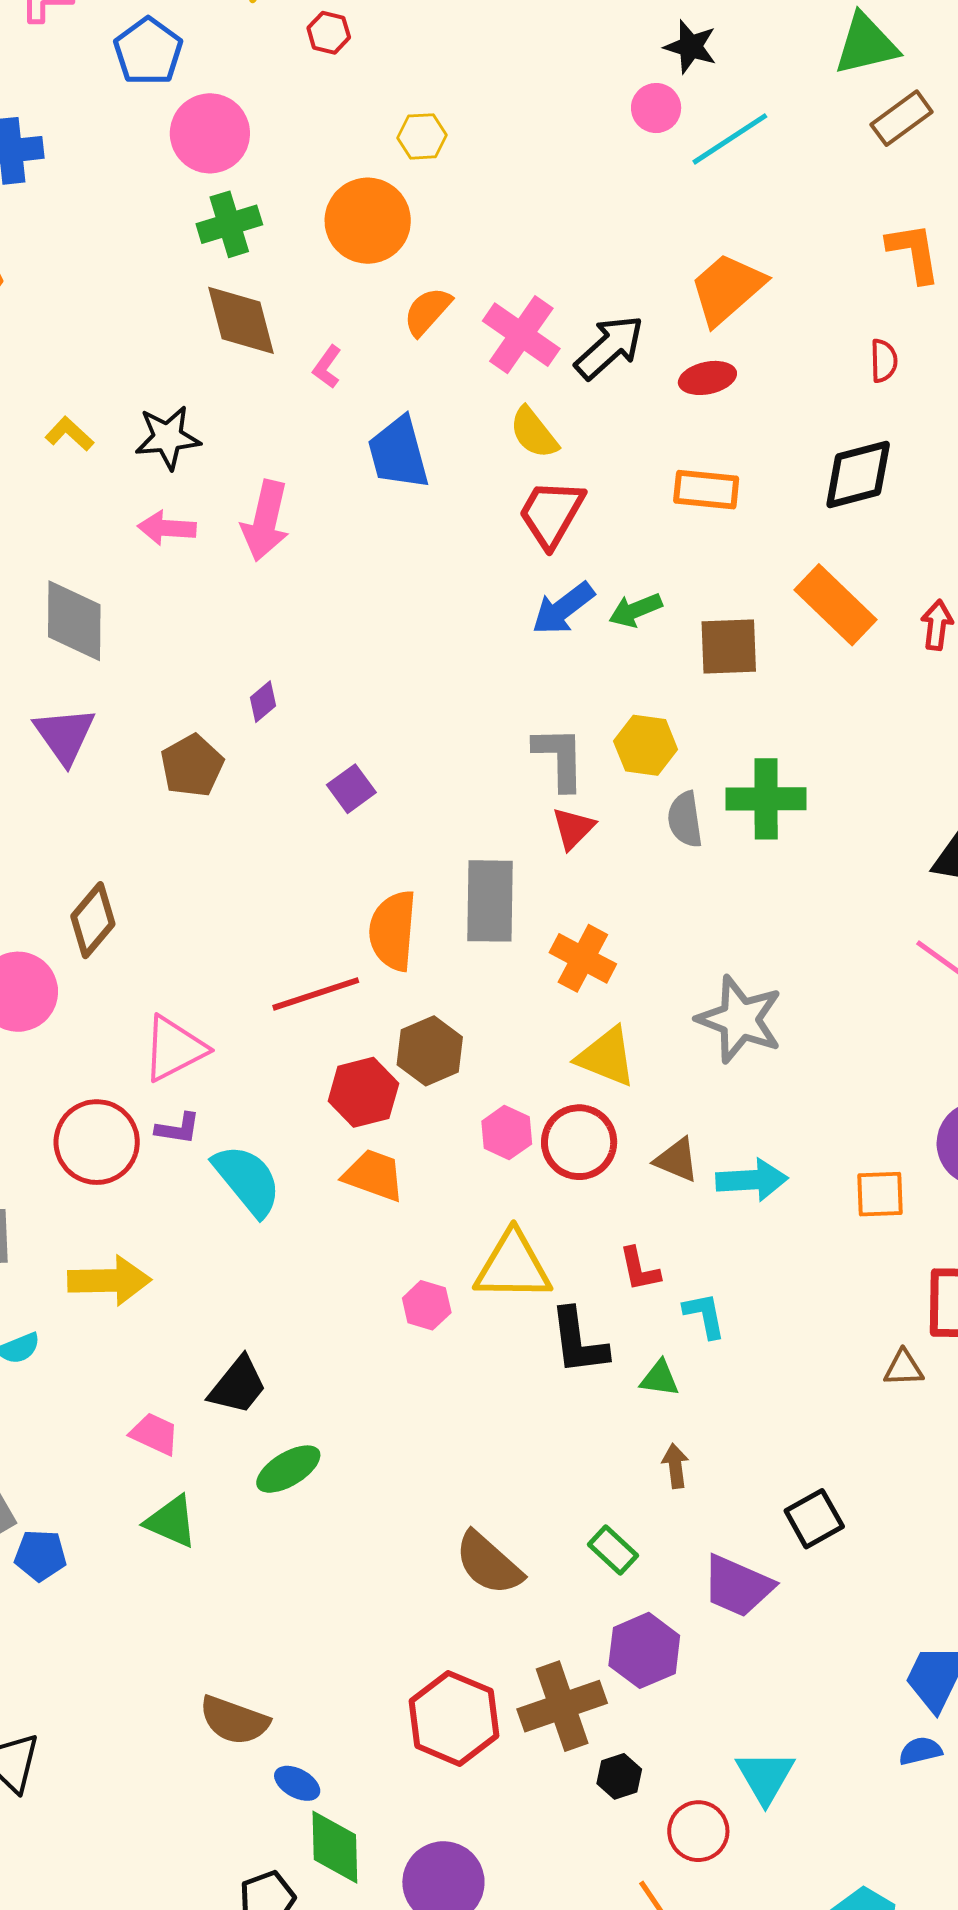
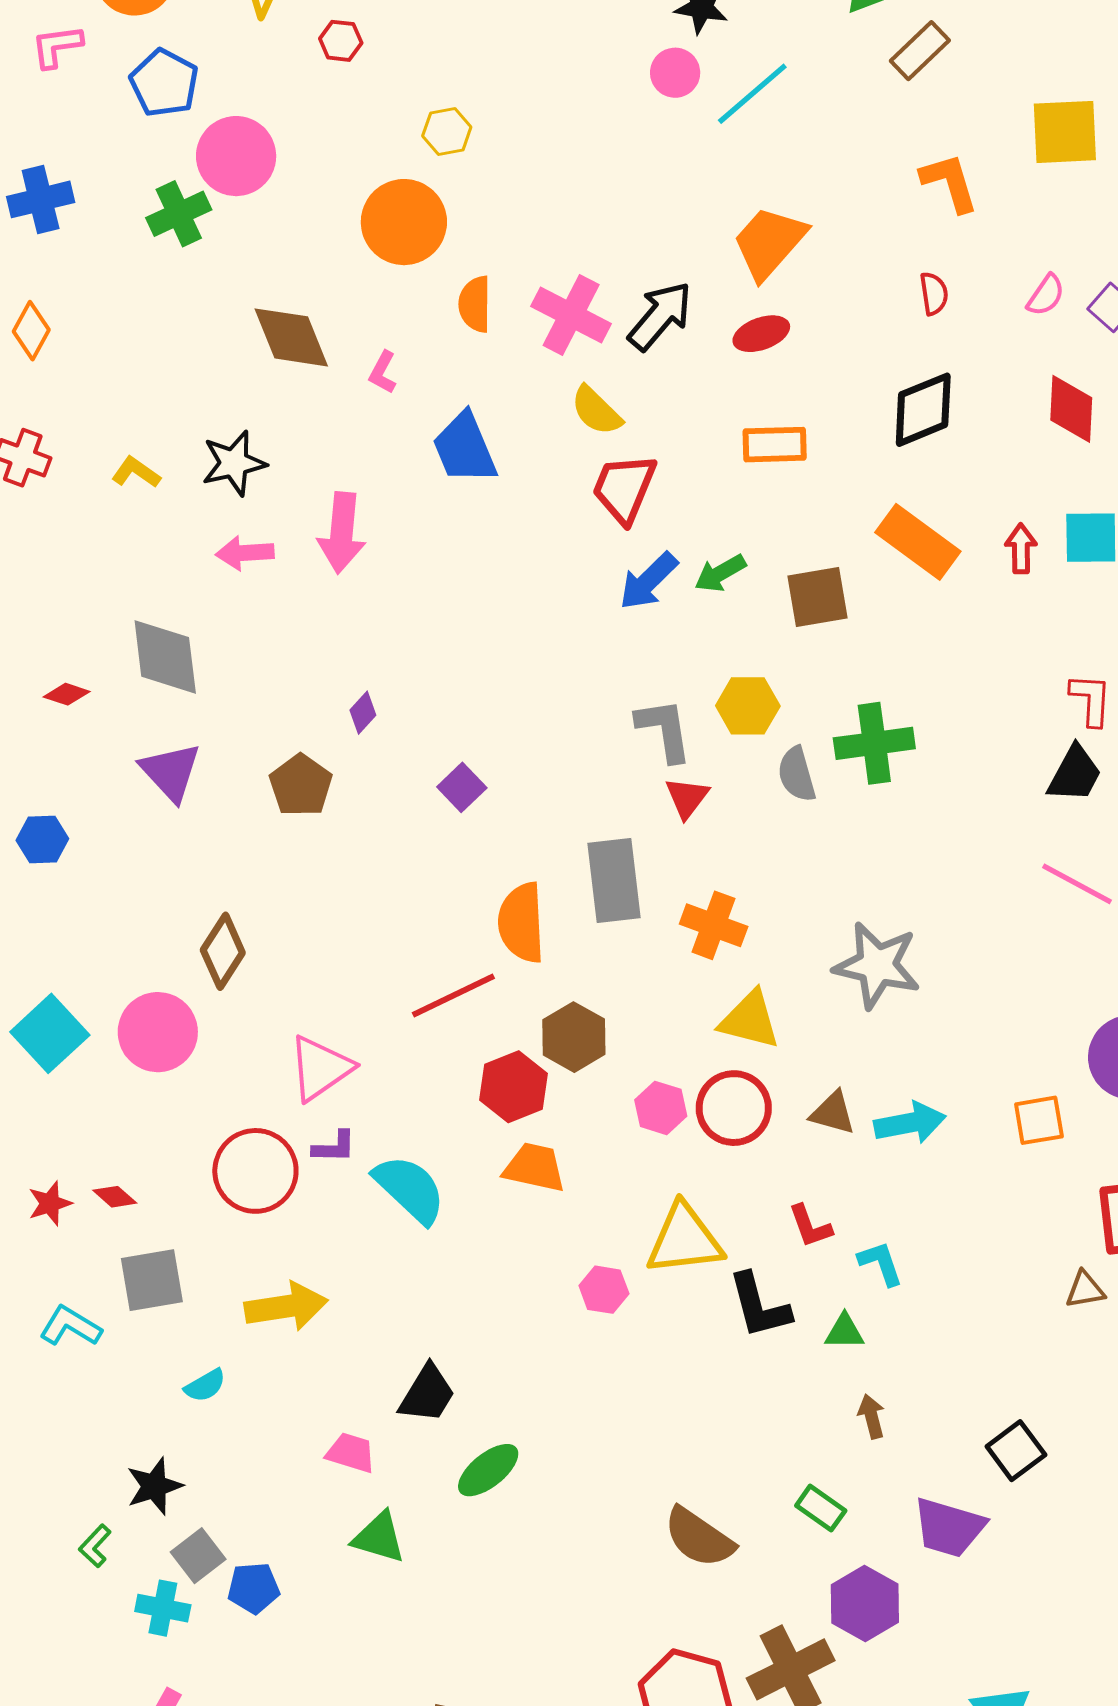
green cross: (229, 224) -> (179, 214), moved
orange semicircle: (427, 311) -> (475, 304), turned -34

